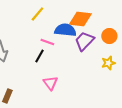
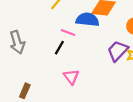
purple trapezoid: (84, 41) -> (118, 51), moved

